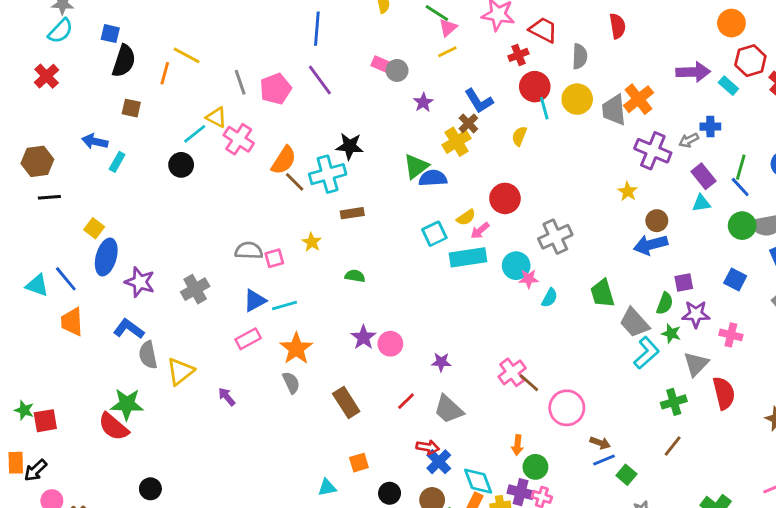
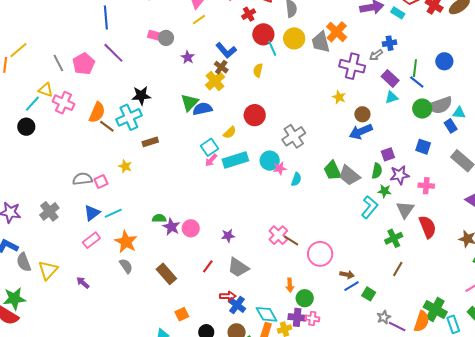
yellow line: (187, 55) -> (18, 50), turned -60
pink arrow: (480, 231) -> (211, 160), moved
green semicircle: (355, 276) -> (159, 218), moved
gray trapezoid: (634, 323) -> (349, 175), moved

